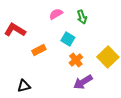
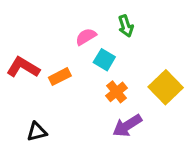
pink semicircle: (56, 14) -> (86, 37), moved
red L-shape: (15, 30) -> (23, 67), moved

